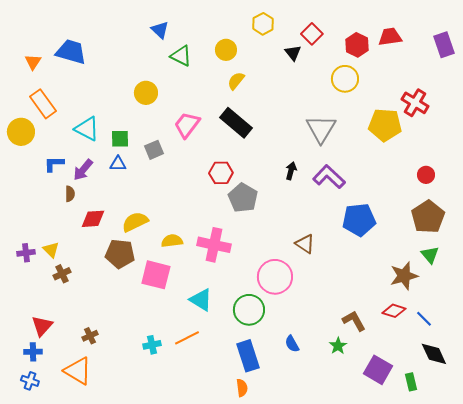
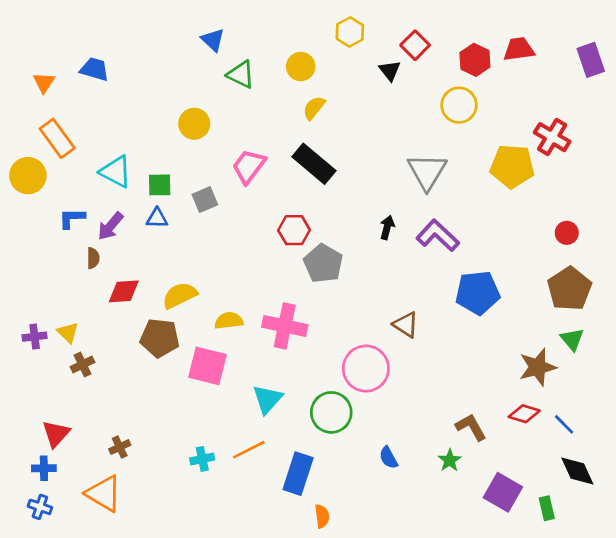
blue trapezoid: (71, 52) -> (94, 69), size x0.7
cyan triangle: (201, 300) -> (267, 399), turned 40
blue rectangle: (248, 356) -> (298, 474), moved, turned 36

